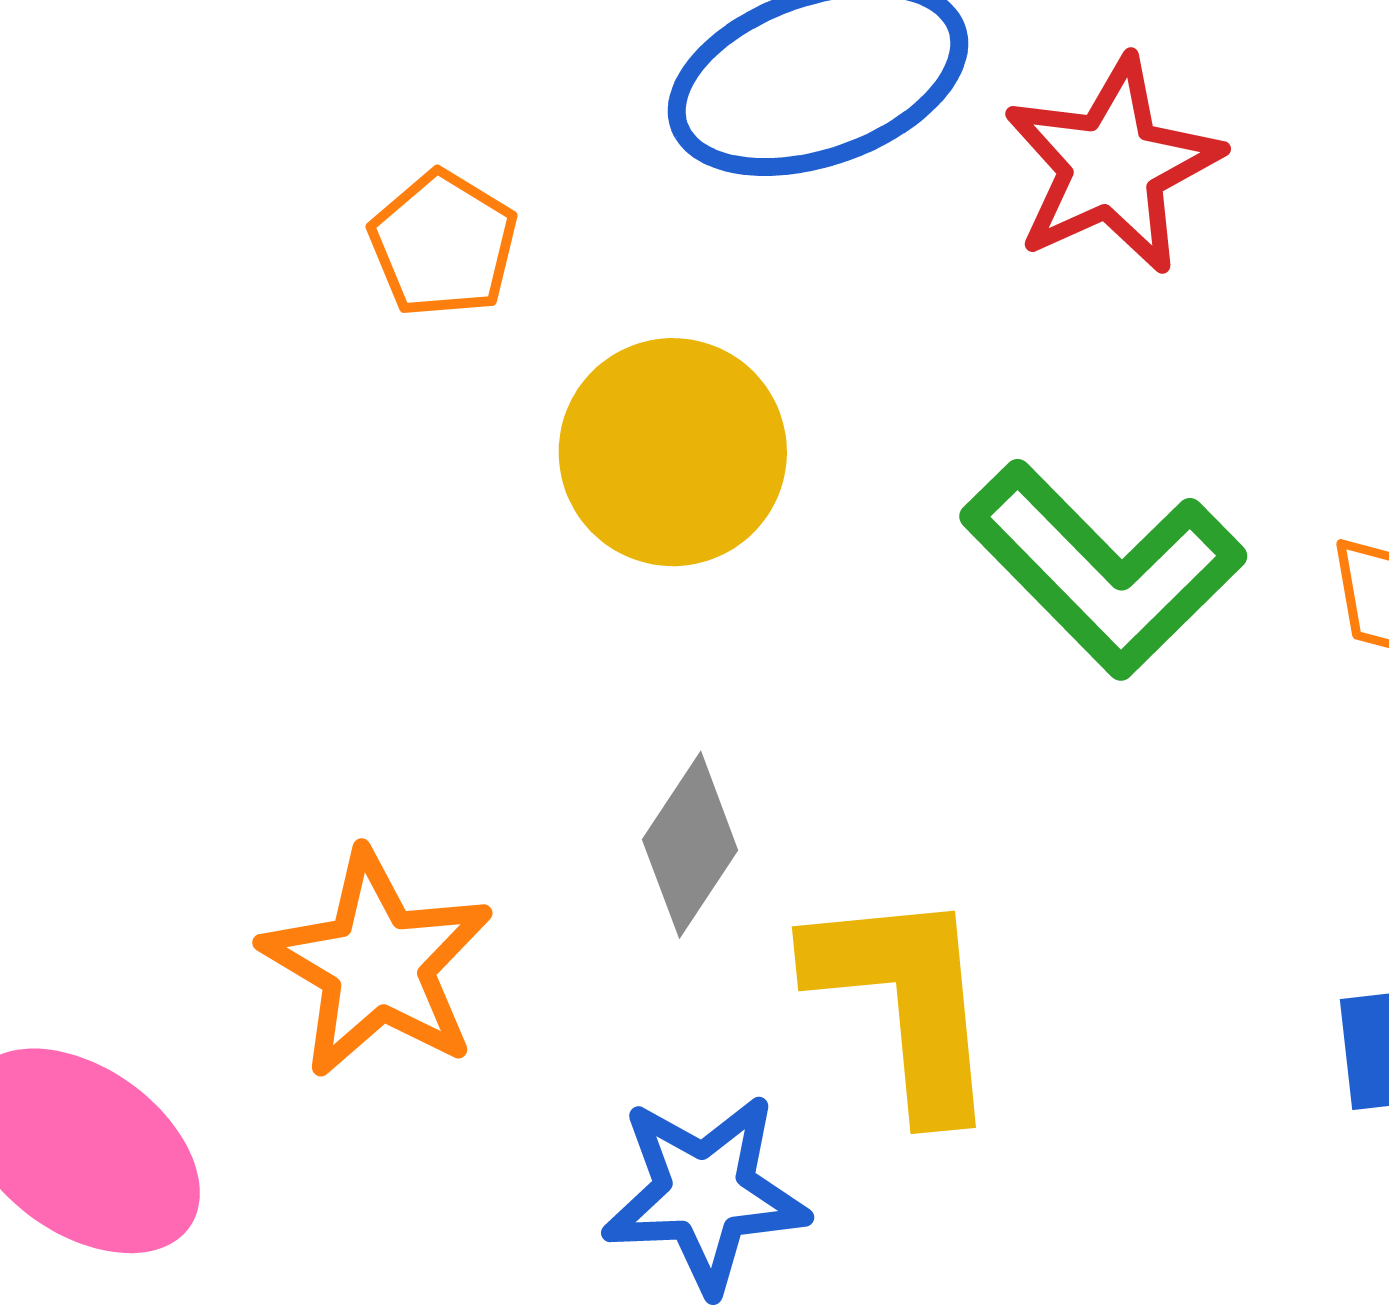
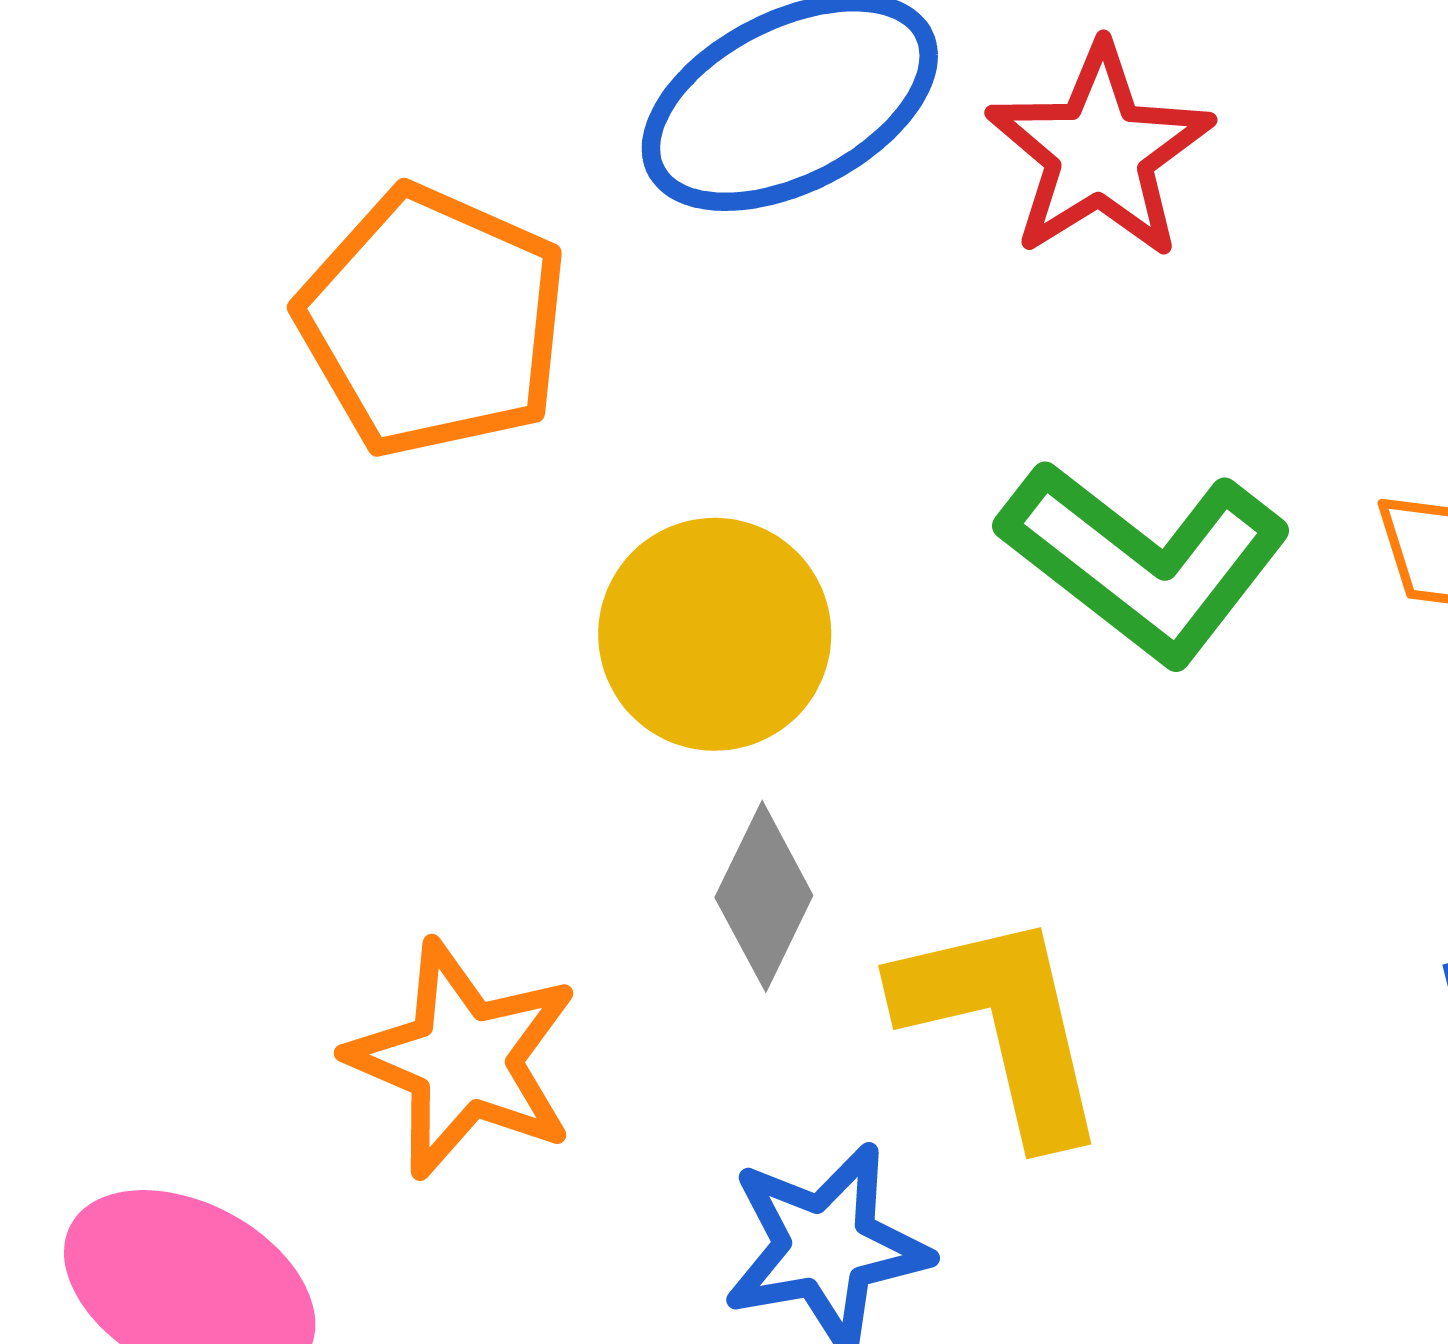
orange pentagon: (443, 244) -> (433, 322), size x1.8
yellow circle: (673, 452) -> (715, 634), moved

